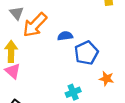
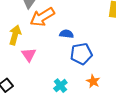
pink triangle: (13, 71) -> (29, 55), moved
cyan cross: (73, 92) -> (60, 86), turned -32

